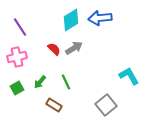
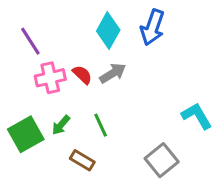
blue arrow: (100, 18) -> (152, 27), turned -65
cyan diamond: (71, 20) -> (108, 30), turned -30
pink cross: (17, 57) -> (50, 78), moved
green square: (17, 88) -> (26, 134), size x1.6

